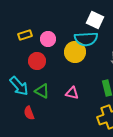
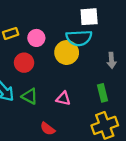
white square: (95, 20) -> (89, 17), turned -30
red semicircle: (29, 113) -> (48, 129), moved, turned -32

